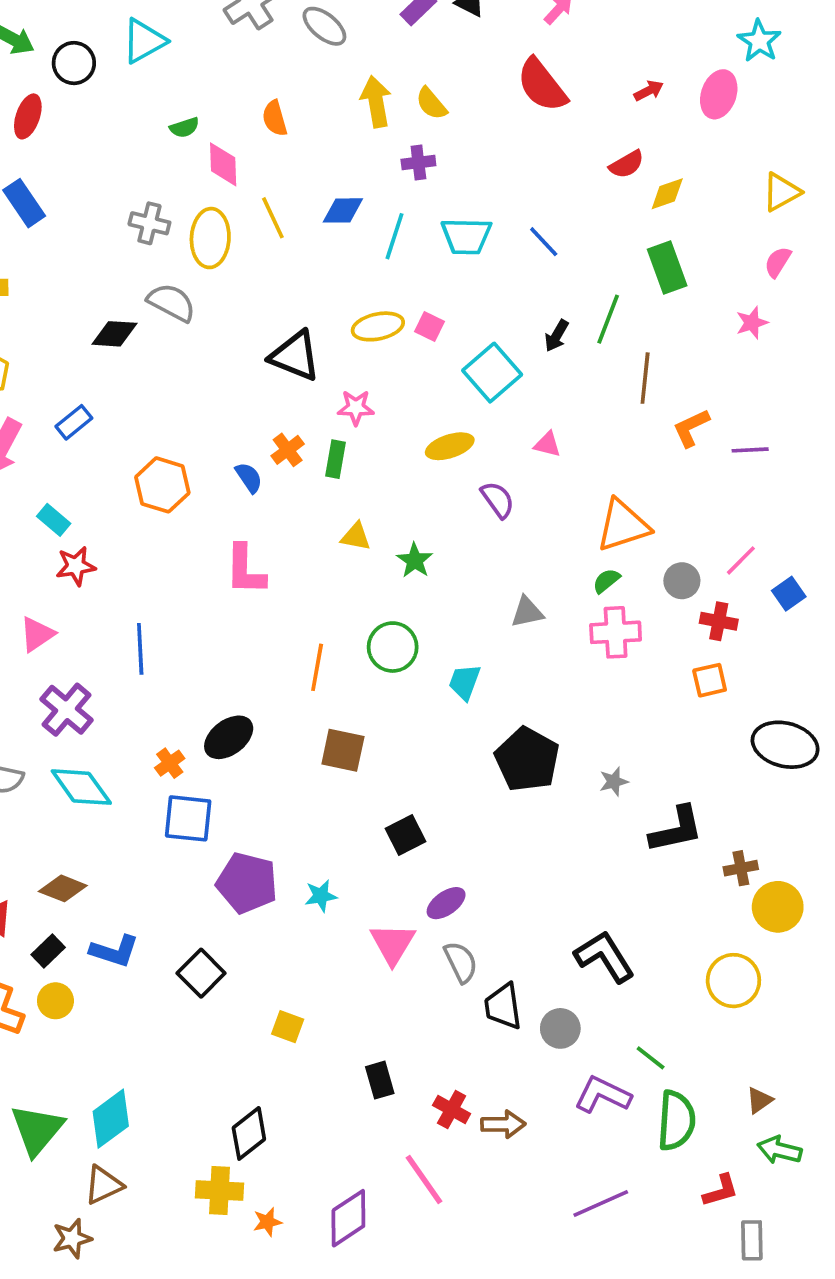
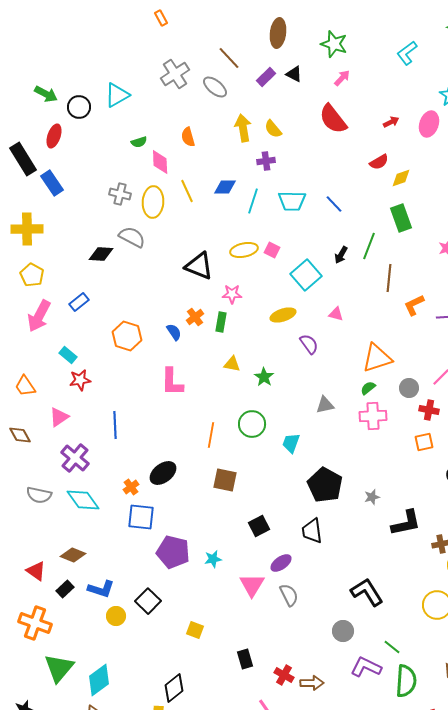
yellow circle: (55, 1001) -> (116, 616), moved
black trapezoid: (503, 1006) -> (312, 531), moved
green triangle: (37, 1130) -> (59, 668), moved

